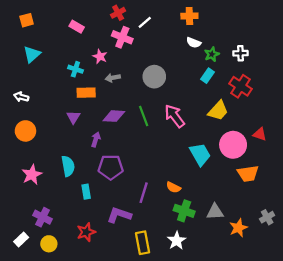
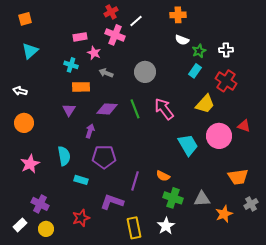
pink rectangle: (77, 27) -> (80, 37), moved, turned -40
gray arrow: (113, 78) -> (106, 73), turned 32
orange trapezoid: (248, 174) -> (238, 177), moved
cyan rectangle: (86, 192) -> (81, 180), turned -64

